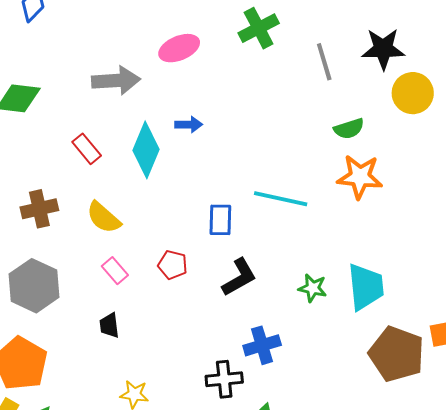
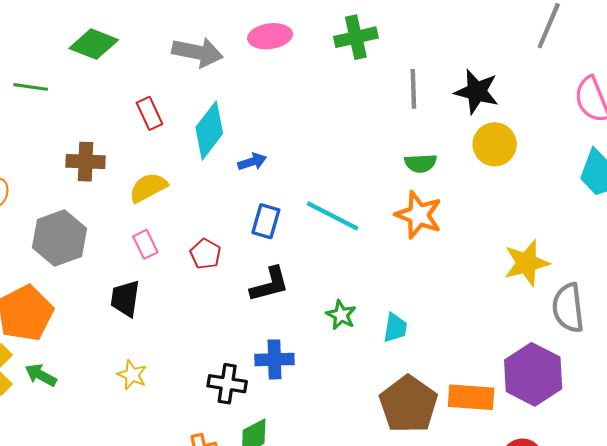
blue arrow: (189, 125) -> (252, 162), moved, turned -32
yellow semicircle: (104, 217) -> (148, 188), turned 96
cyan trapezoid: (366, 287) -> (395, 328), size x0.6
black trapezoid: (109, 325) -> (125, 298), size x1.4

